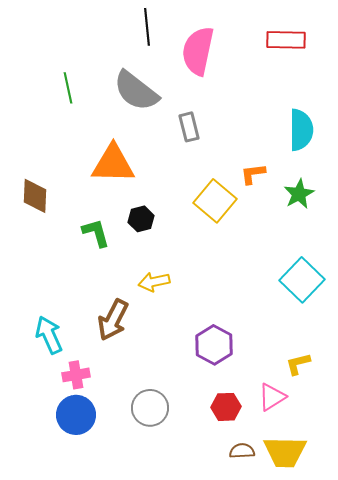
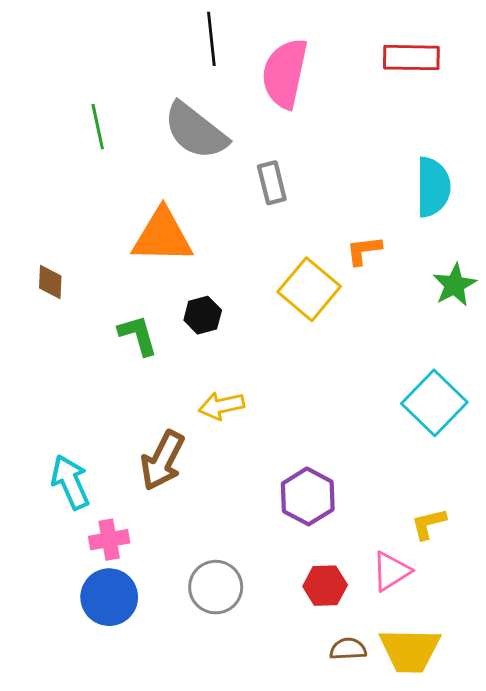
green star: (299, 194) -> (455, 285), moved
brown diamond: (35, 196) -> (50, 282), size x0.7

